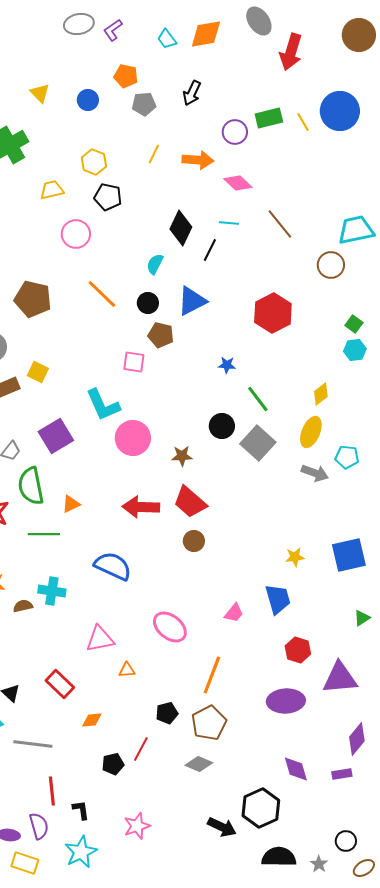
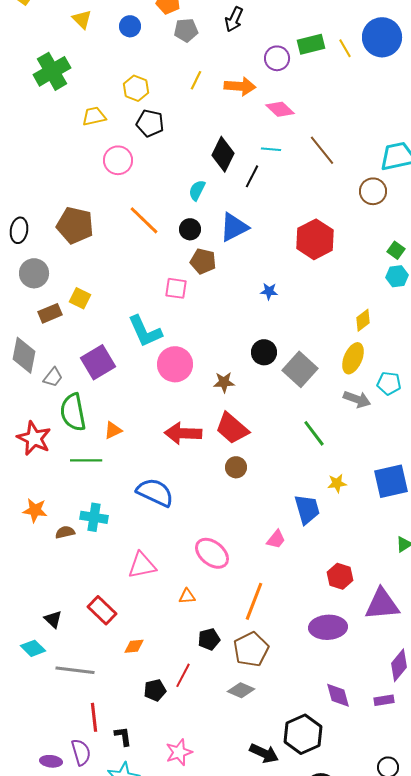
green line: (258, 399) -> (314, 433), moved
blue trapezoid: (278, 599) -> (307, 509), moved
orange triangle: (127, 670) -> (187, 596), moved

